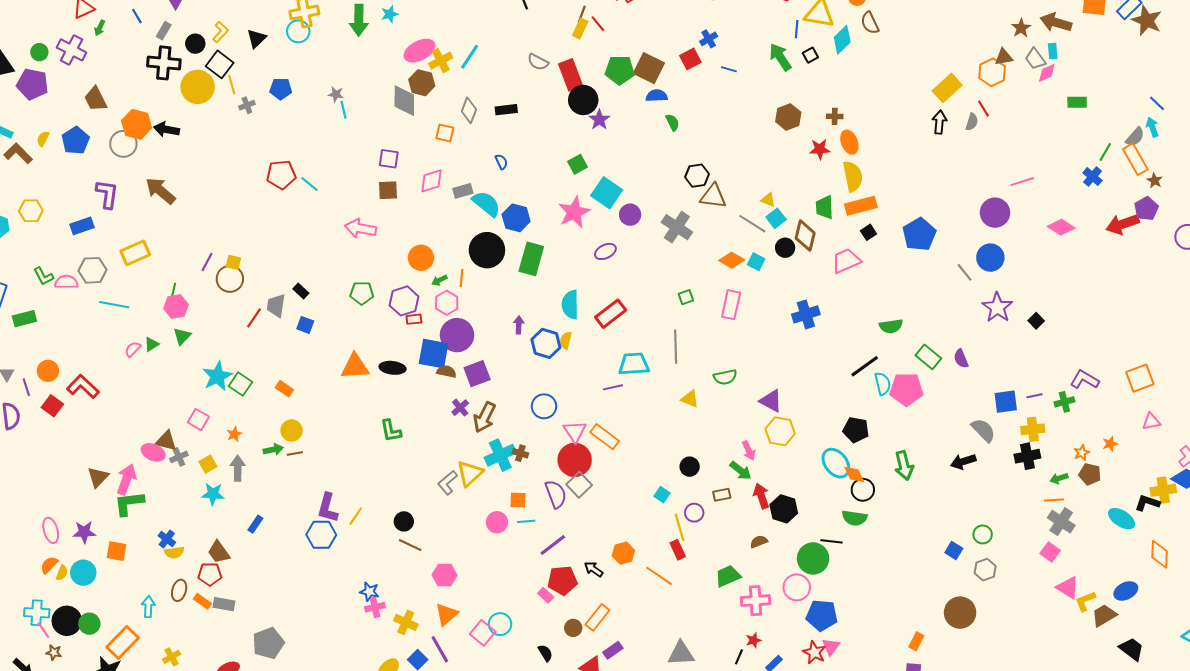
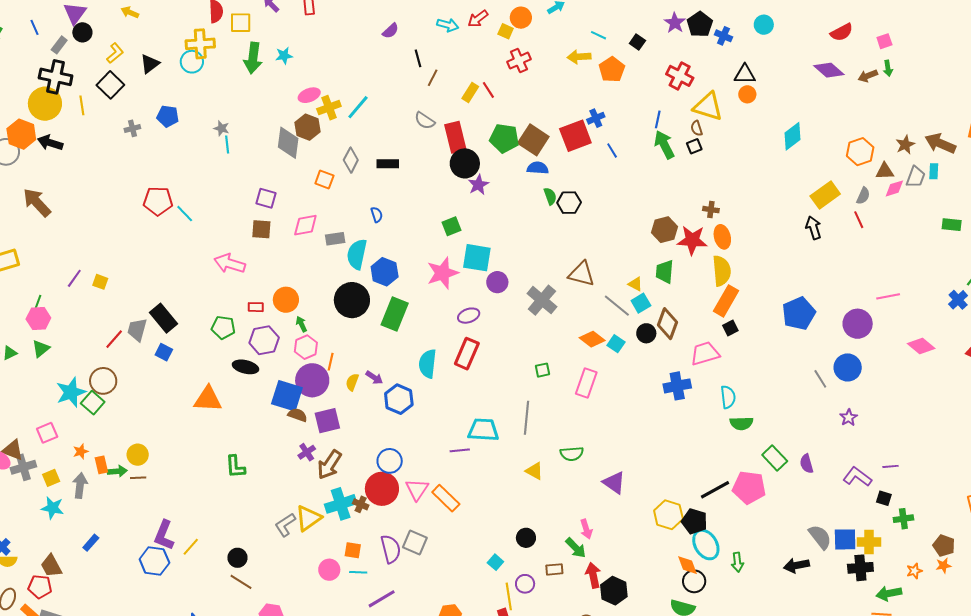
brown line: (582, 14) -> (433, 78), moved
brown semicircle: (870, 23) -> (697, 128), moved, size x0.7
blue line: (797, 29) -> (658, 119), moved
cyan diamond: (842, 40) -> (792, 136), moved
black circle: (195, 44) -> (82, 32), moved
pink ellipse: (420, 51) -> (309, 95), size x0.7
red square: (690, 59) -> (575, 136), size x1.5
gray trapezoid: (1035, 59) -> (916, 177), turned -130
blue line: (729, 69) -> (612, 151), turned 35
orange hexagon: (992, 72) -> (860, 152), moved
pink diamond: (1047, 73) -> (894, 188), moved
yellow line: (232, 84) -> (82, 105), moved
yellow circle: (198, 87) -> (45, 104), moved
brown hexagon: (788, 117) -> (664, 230), moved
black arrow: (939, 122) -> (814, 228), turned -30
gray semicircle: (972, 122) -> (863, 196), moved
red star: (820, 149) -> (692, 240), size x1.4
black hexagon: (697, 176) -> (569, 203), moved
cyan square: (607, 193) -> (477, 258), turned -32
cyan semicircle: (486, 204) -> (357, 254), turned -124
orange rectangle: (861, 206) -> (726, 301), turned -52
green trapezoid: (825, 207) -> (665, 272), moved
blue pentagon: (919, 234) -> (799, 313), moved
orange line: (461, 278) -> (331, 362), moved
brown circle: (230, 279) -> (103, 381), moved
green arrow: (439, 280) -> (301, 324), turned 84
black rectangle: (301, 291) -> (163, 318), size x1.8
purple star: (997, 307) -> (849, 418), size x0.6
red rectangle: (611, 314) -> (467, 354), moved, turned -36
blue cross: (806, 314) -> (677, 386), moved
red rectangle: (414, 319) -> (256, 307), moved
black square: (1036, 321) -> (884, 498), moved, turned -35
purple arrow: (519, 325) -> (374, 378), turned 114
yellow semicircle: (566, 340) -> (352, 382), moved
black line: (865, 366) -> (715, 490), moved
black ellipse: (393, 368) -> (245, 367), moved
purple L-shape: (1084, 380) -> (857, 477), moved
cyan semicircle: (883, 384) -> (728, 397), moved
orange rectangle: (284, 389) -> (101, 465), moved, turned 36
purple line: (1035, 396) -> (891, 466), moved
blue square: (1006, 402) -> (845, 539), moved
pink square: (198, 420) -> (47, 433), turned 30
yellow hexagon: (780, 431) -> (668, 515), moved
gray cross: (179, 457) -> (23, 467), size x1.4
red circle: (575, 460) -> (382, 489), moved
cyan ellipse: (836, 463) -> (706, 545), moved
green arrow: (904, 465) -> (738, 562), size x0.7
brown pentagon: (1090, 474) -> (944, 546), moved
green arrow: (1059, 478) -> (889, 593), size x1.4
gray square: (579, 485) -> (415, 542), turned -30

